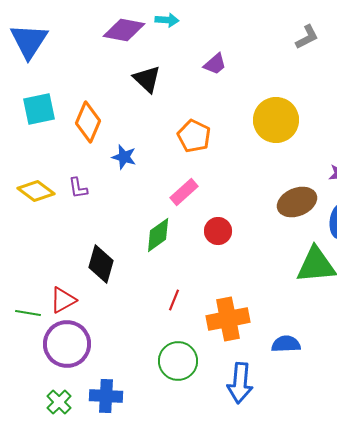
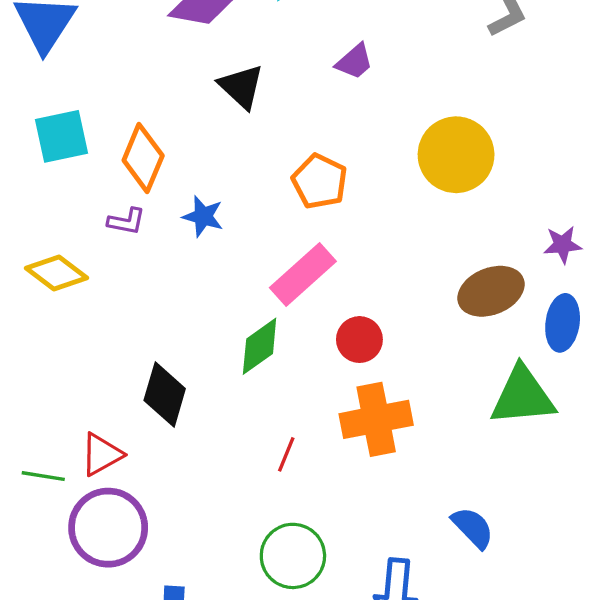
purple L-shape: (78, 188) -> (126, 221), moved, turned -70
pink rectangle: (184, 192) -> (303, 275), size x1.4
orange cross: (228, 319) -> (376, 419), moved
blue semicircle: (286, 344) -> (473, 528), turned 48

